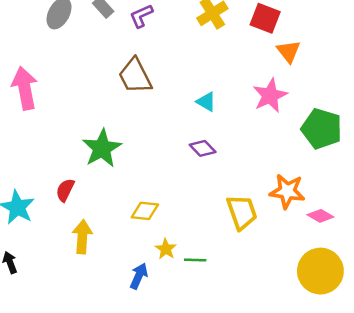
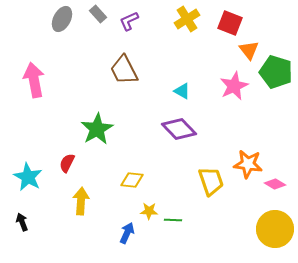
green pentagon: (322, 129) -> (276, 72), moved
purple diamond: (203, 148) -> (179, 129), size x1.6
yellow star: (166, 249) -> (149, 211), turned -30

